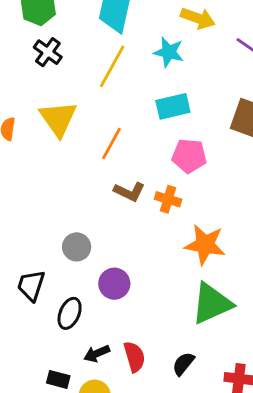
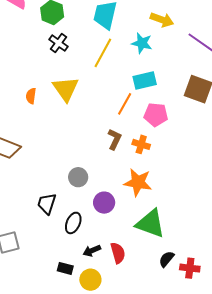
orange line: (112, 144) -> (125, 104), moved
brown L-shape: (129, 192) -> (115, 139), turned -90
orange star: (205, 245) -> (138, 182), moved
green triangle: (212, 303) -> (150, 224), moved, turned 44
black semicircle: (183, 364) -> (166, 259), moved

